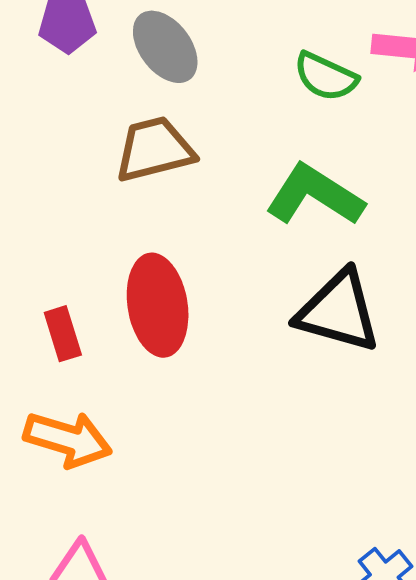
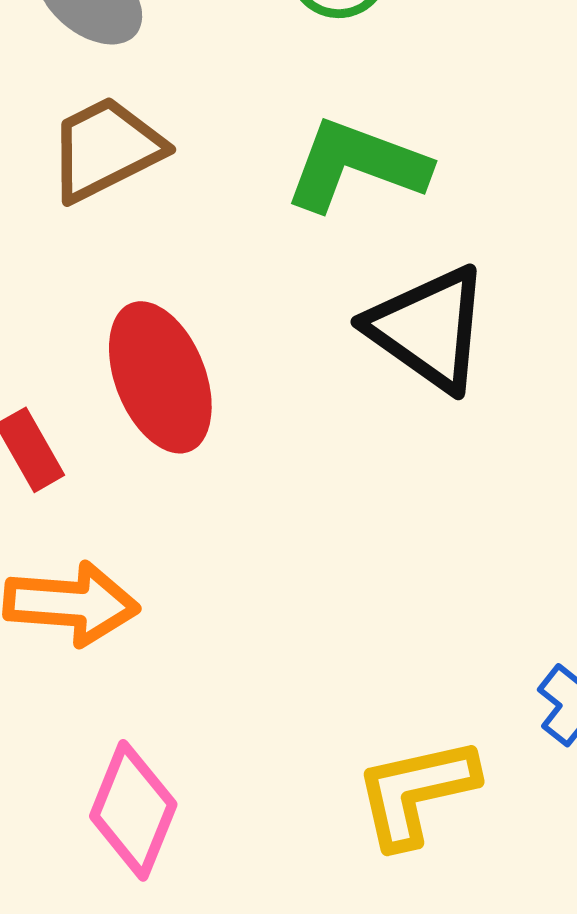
black triangle: (338, 311) -> (428, 329), turned 32

